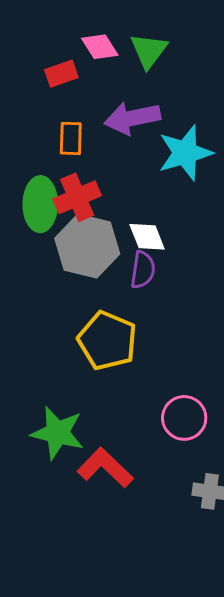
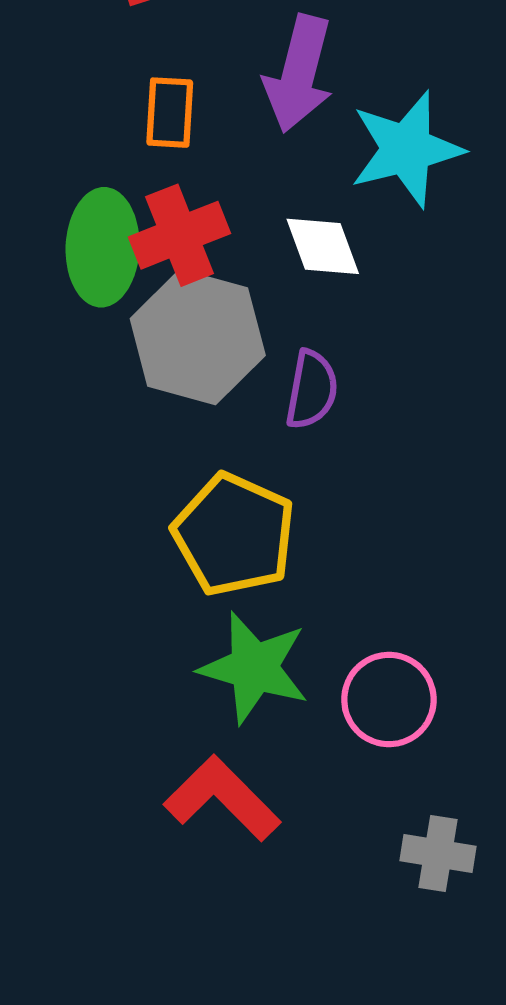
purple arrow: (132, 118) -> (299, 74), turned -66
white diamond: (147, 237) -> (323, 246), moved
green star: (57, 433) -> (254, 668), moved

